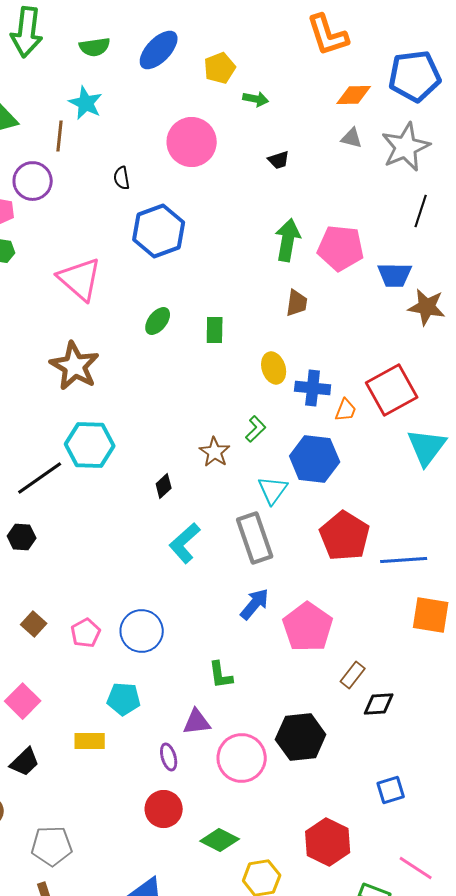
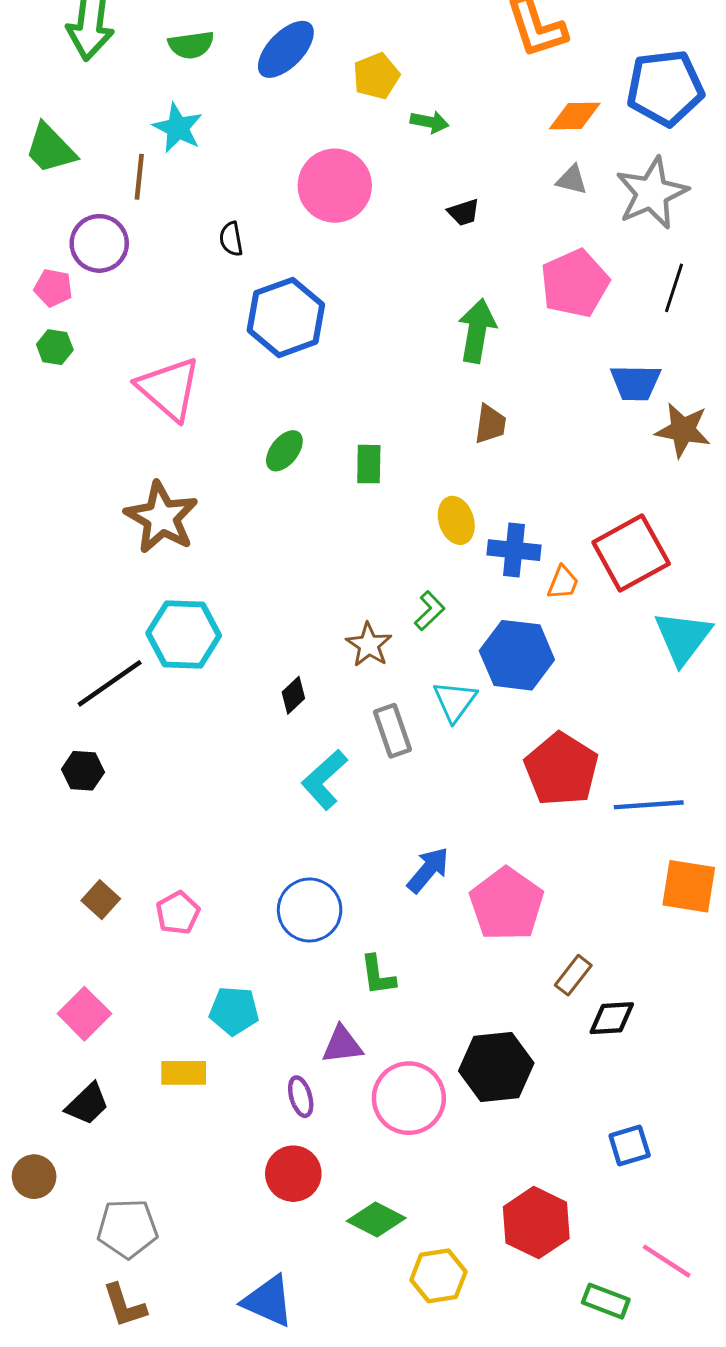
pink pentagon: (341, 248) -> (575, 283), moved, turned -30
gray rectangle: (255, 538) -> (393, 731), moved, size x0.7
blue circle: (142, 631) -> (310, 910), moved

